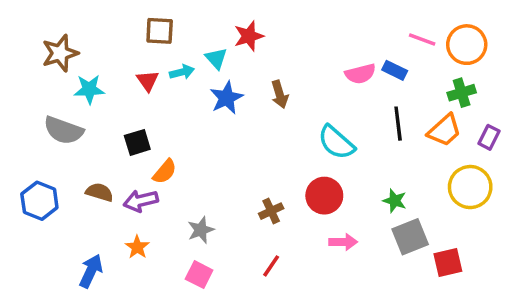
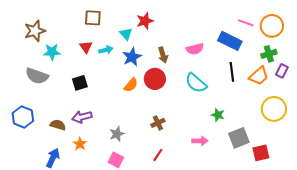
blue rectangle: (395, 70) -> (230, 41), size x1.6
cyan arrow: (182, 72) -> (106, 50), moved
pink semicircle: (360, 74) -> (195, 49), moved
purple rectangle: (489, 137) -> (282, 71), moved
orange semicircle: (165, 172) -> (131, 85), moved
brown semicircle: (100, 192) -> (58, 125), moved
red circle: (324, 196) -> (155, 79), moved
green star: (395, 201) -> (218, 115), moved

